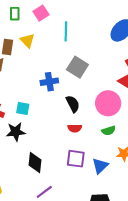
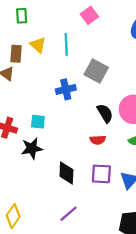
pink square: (41, 13) -> (89, 15), moved
cyan line: (66, 31) -> (66, 44), moved
black semicircle: (73, 104) -> (105, 113), moved
black diamond: (35, 162) -> (66, 173), moved

